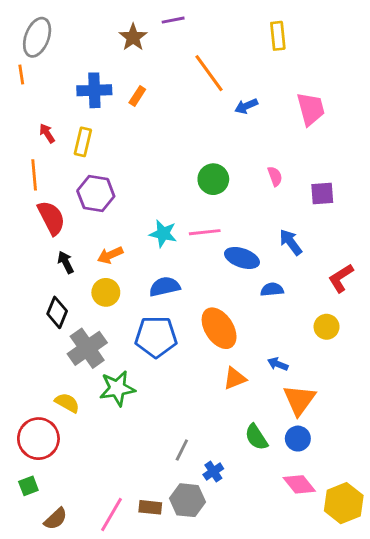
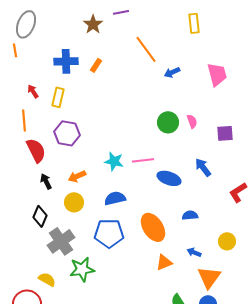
green circle: (213, 179) -> (168, 122), moved
blue semicircle: (272, 290) -> (190, 215), moved
yellow circle: (327, 327) -> (227, 241), moved

